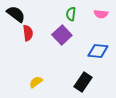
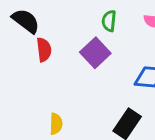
yellow semicircle: (36, 82) -> (56, 124), turned 128

